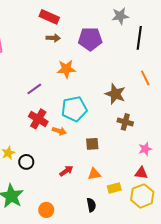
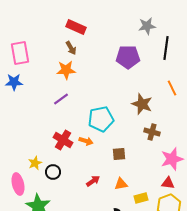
brown arrow: (53, 38) -> (71, 48), moved, turned 56
purple pentagon: (90, 39) -> (128, 57), moved
orange star: (66, 69) -> (66, 70), moved
red cross: (38, 119) -> (63, 140), moved
pink star: (145, 149) -> (172, 159), size x1.6

